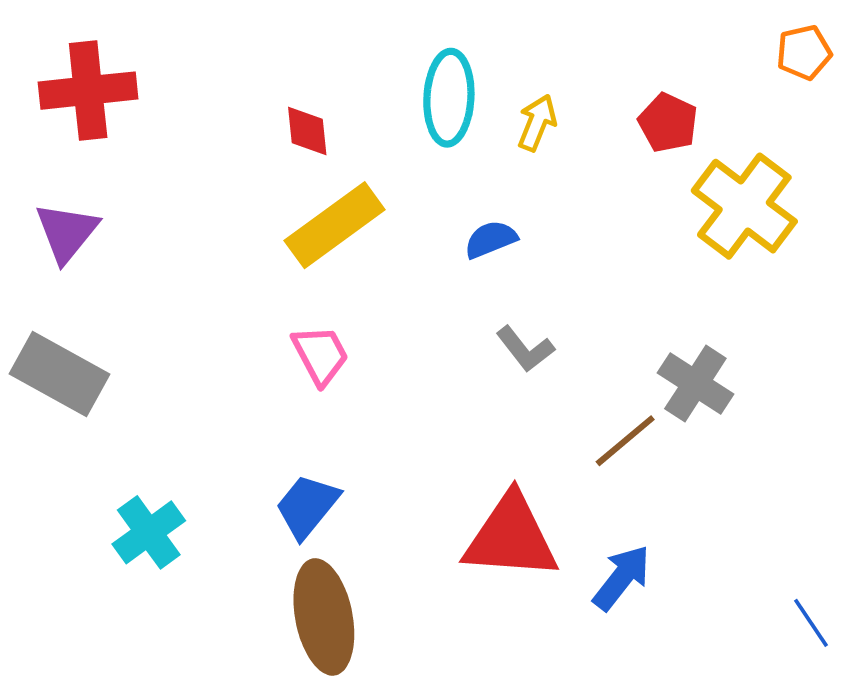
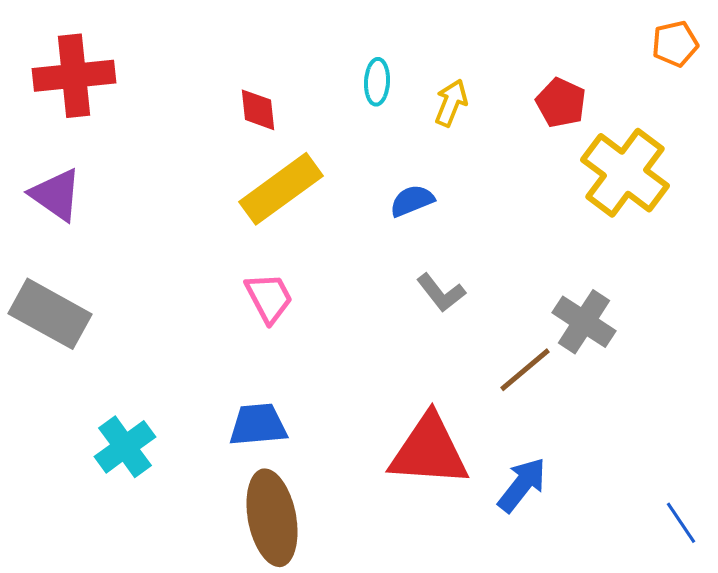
cyan ellipse: (449, 98) -> (377, 82), size x0.6
purple triangle: (67, 232) -> (56, 195), turned -34
blue trapezoid: (307, 506) -> (258, 425), turned 46

